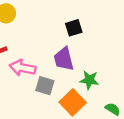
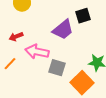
purple trapezoid: (64, 59) -> (63, 30), moved, turned -115

